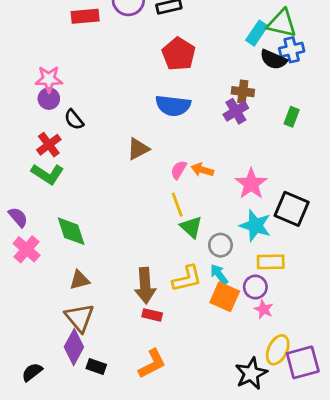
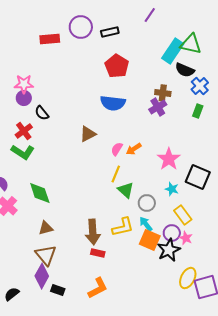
cyan rectangle: (257, 33) -> (173, 51), size x1.4
blue cross: (292, 50) -> (200, 86), moved, turned -30
orange arrow: (202, 170) -> (134, 149), turned -49
yellow line: (177, 205) -> (116, 174), turned 42
cyan star: (255, 226) -> (172, 189), size x0.6
yellow rectangle: (271, 262) -> (183, 215), turned 54
pink star: (264, 309) -> (186, 238), moved
black star: (251, 374) -> (169, 250), moved

